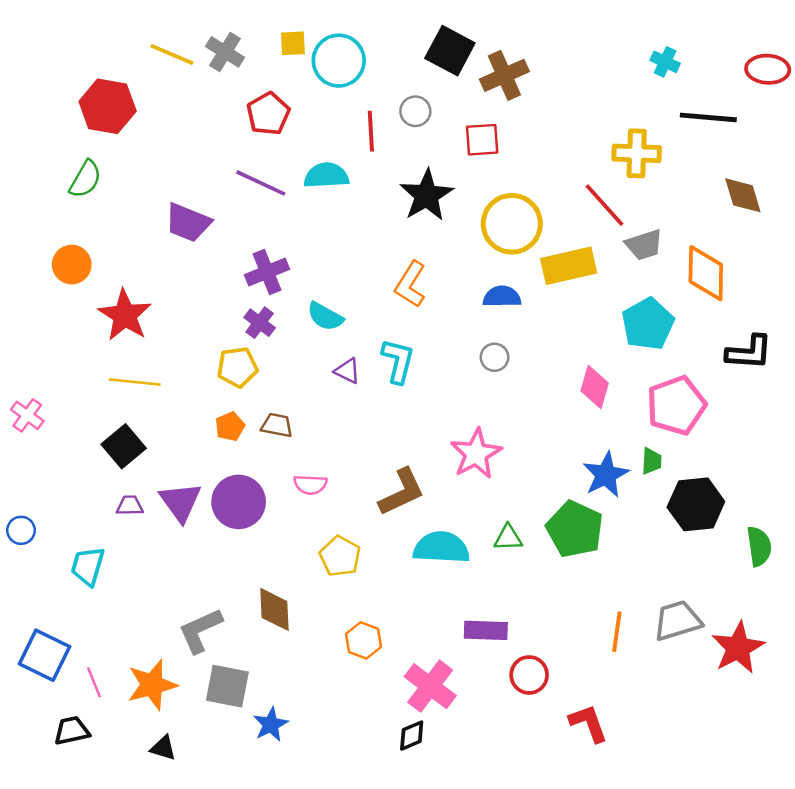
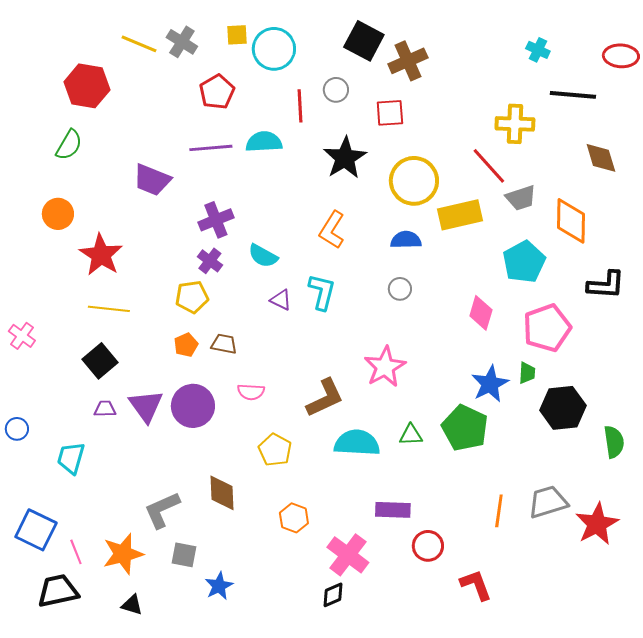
purple line: (261, 183) -> (211, 148), turned -30
gray square: (227, 686) -> (184, 555), size x0.7
black trapezoid: (72, 731) -> (58, 591), size x1.4

